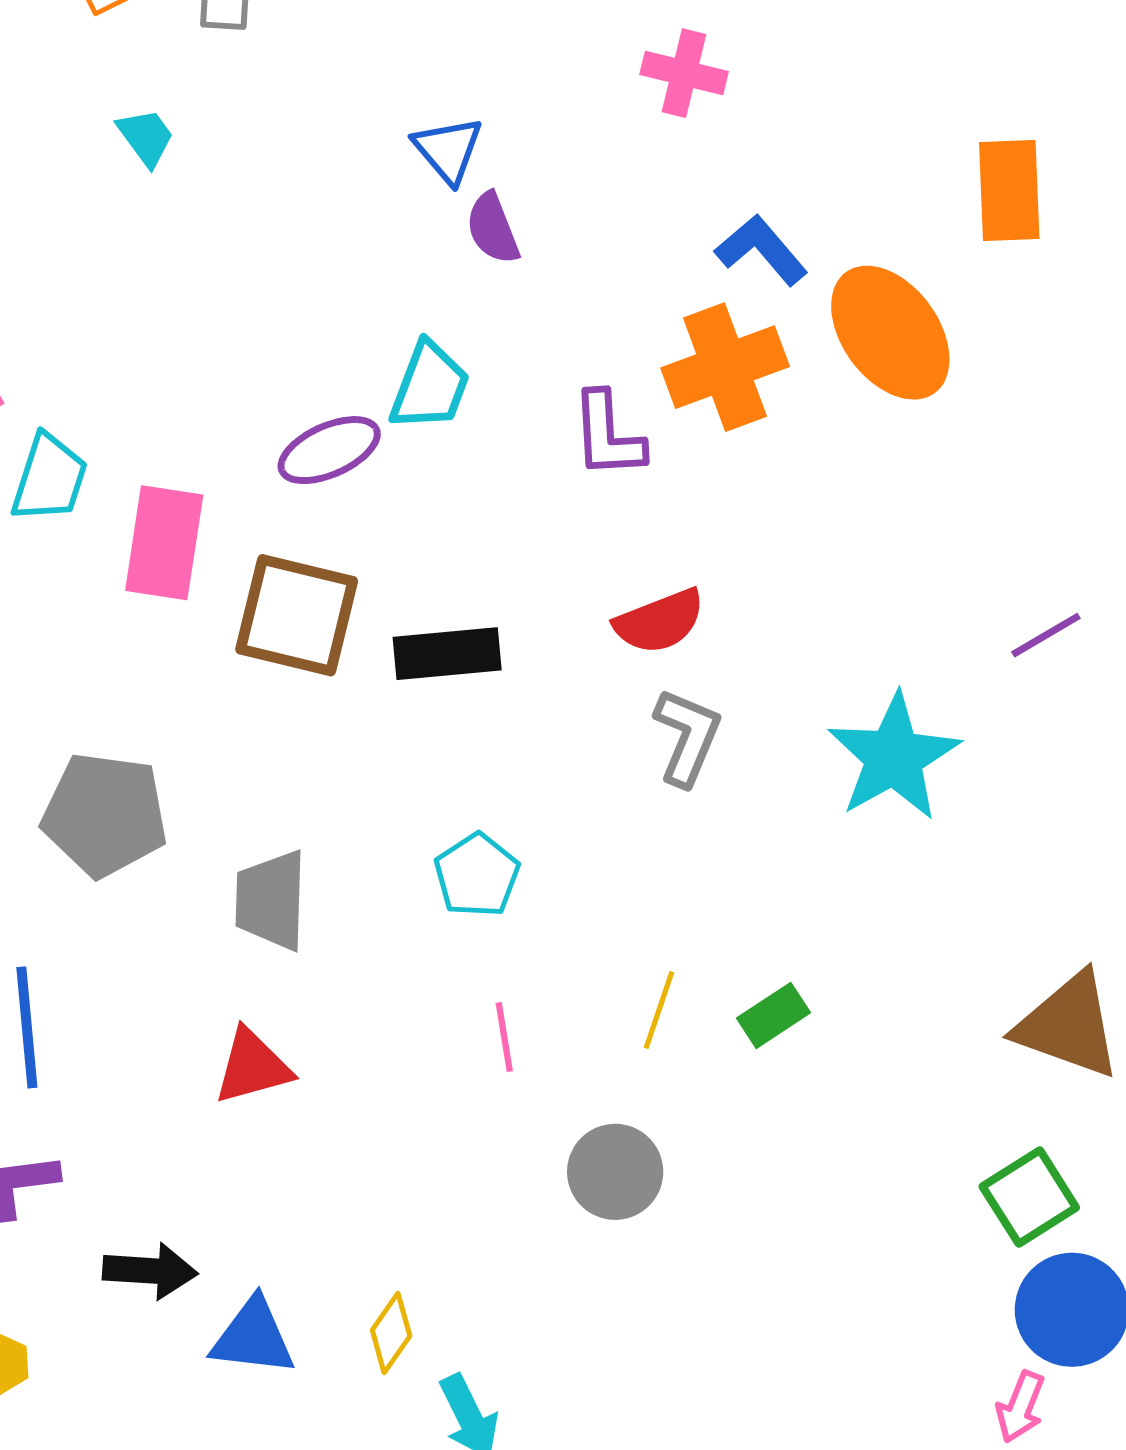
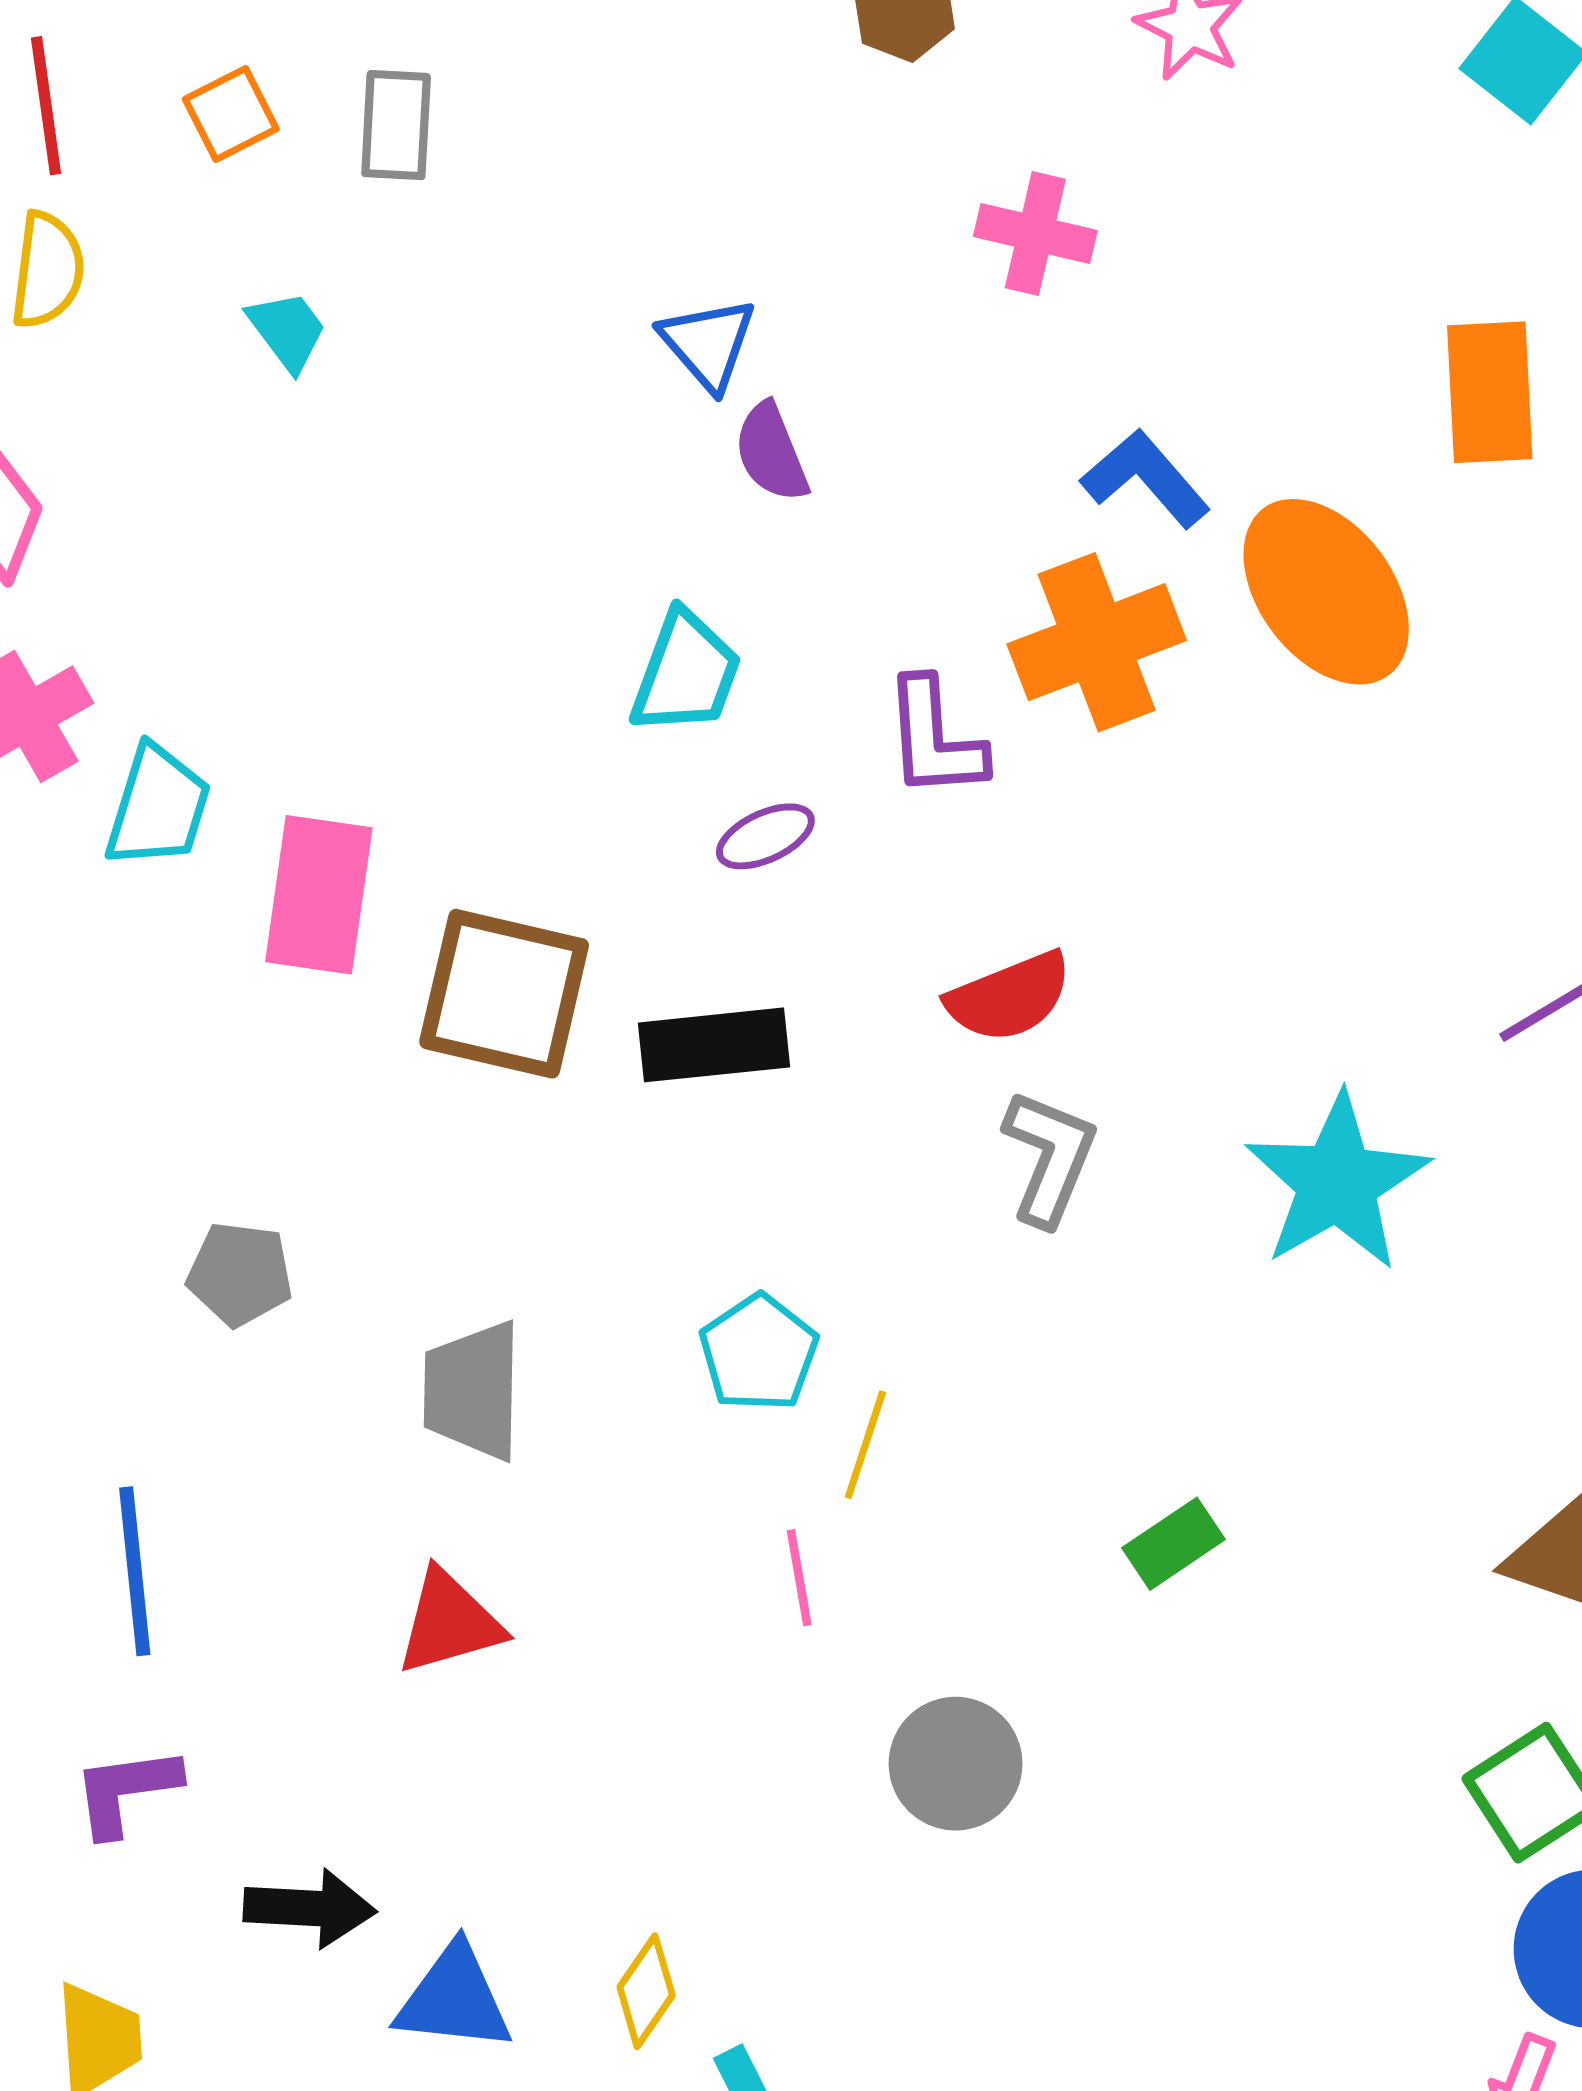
purple ellipse: (329, 450) -> (765, 836), moved, size x0.7
gray pentagon: (105, 815) -> (240, 1274), size x0.6
yellow line: (659, 1010) -> (865, 1445), moved

